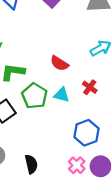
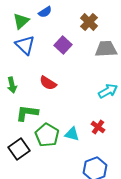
red semicircle: (59, 63) -> (48, 83), moved

